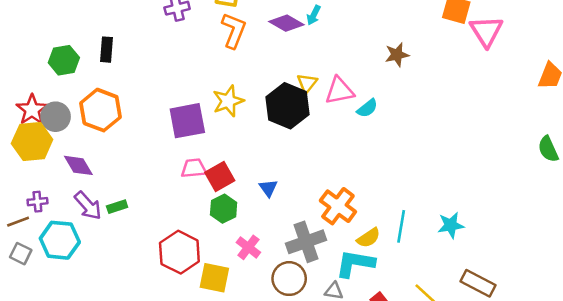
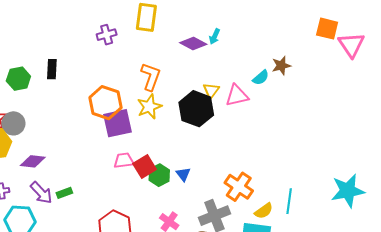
orange L-shape: (234, 30) -> (151, 77), moved
cyan semicircle: (367, 108) -> (261, 78), moved
orange hexagon: (101, 110) -> (105, 103), moved
purple diamond: (78, 165) -> (33, 161), turned -50
green hexagon: (224, 209) -> (159, 175), moved
cyan star: (451, 225) -> (348, 191), moved, size x1.6

